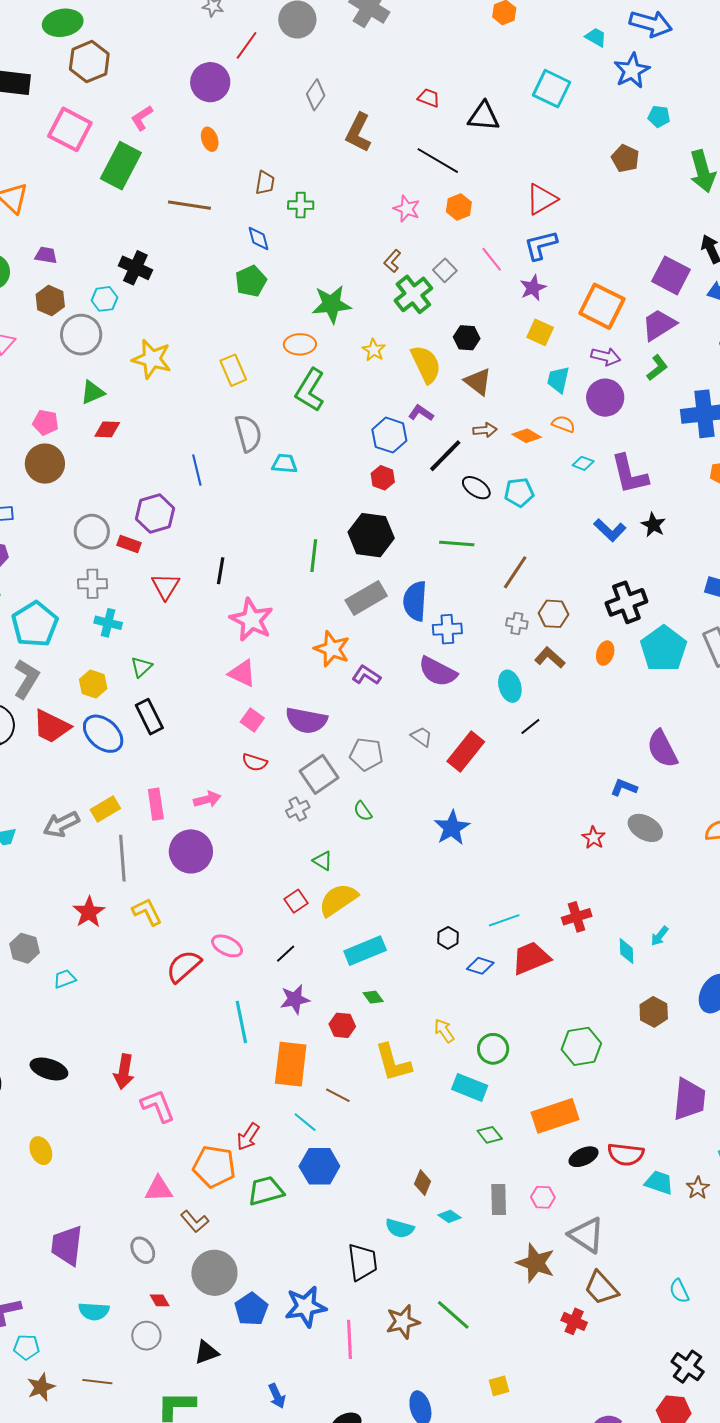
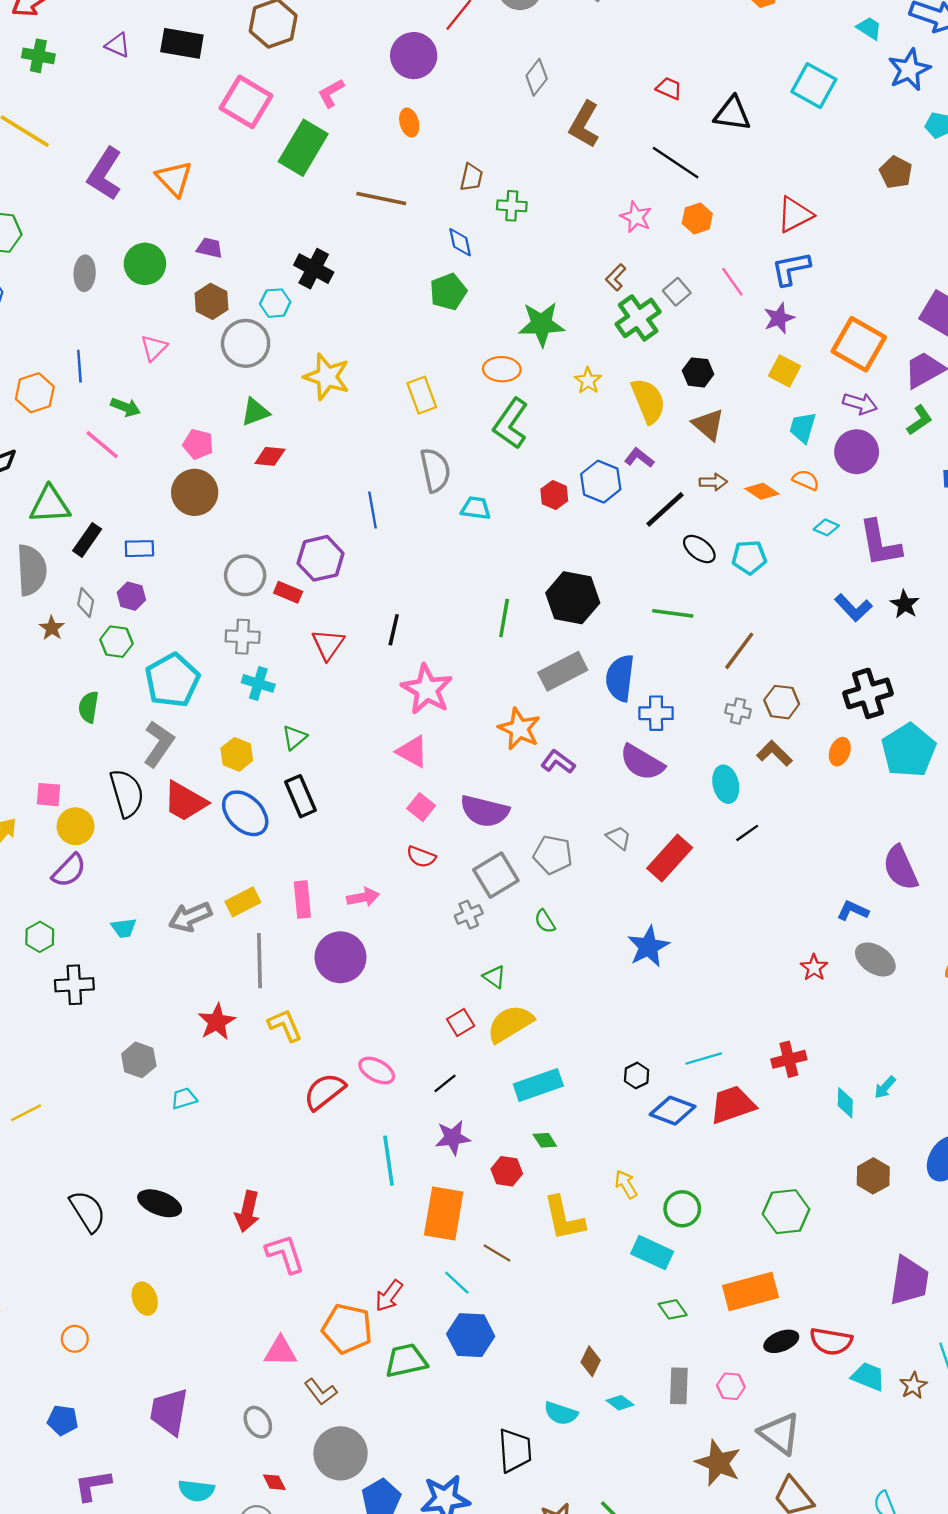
red hexagon: (383, 478) -> (554, 495), moved
blue diamond: (480, 966) -> (673, 1111), size x1.4

